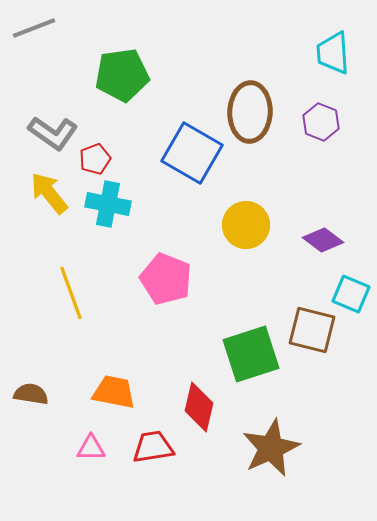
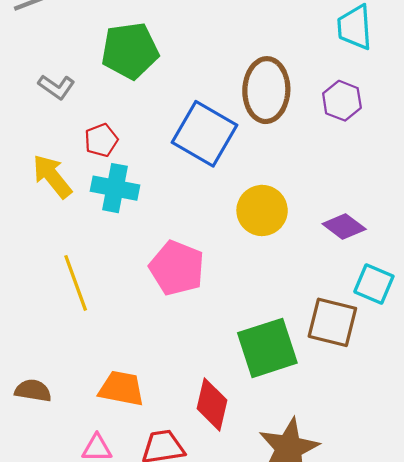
gray L-shape: (53, 133) -> (56, 87), moved, size x0.7

